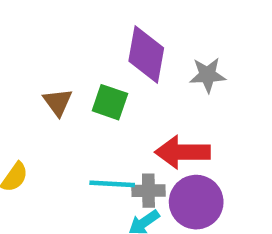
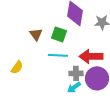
cyan line: (112, 184) -> (58, 55), moved

